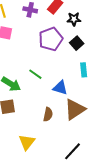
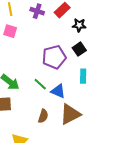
purple pentagon: (51, 39) -> (54, 57), moved
green line: (35, 74) -> (40, 84), moved

